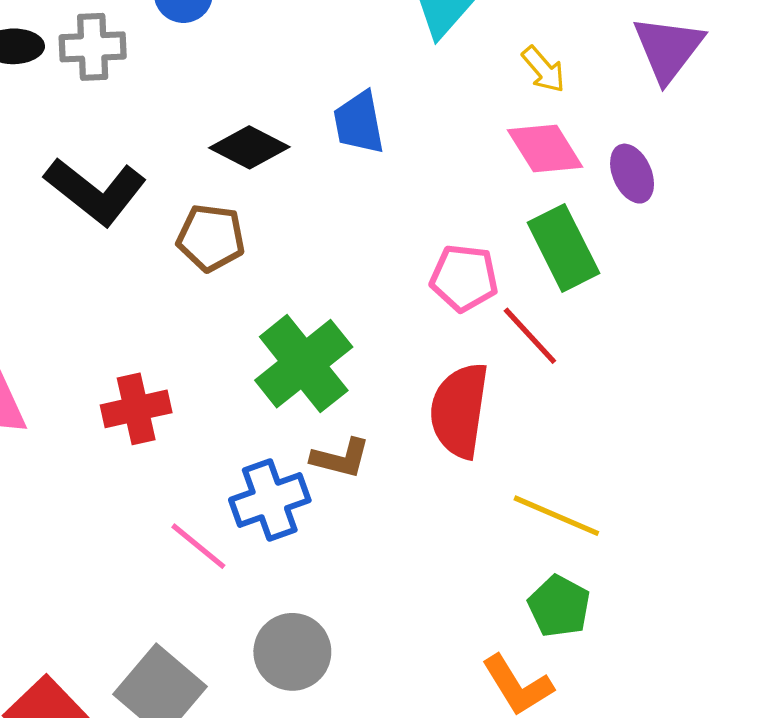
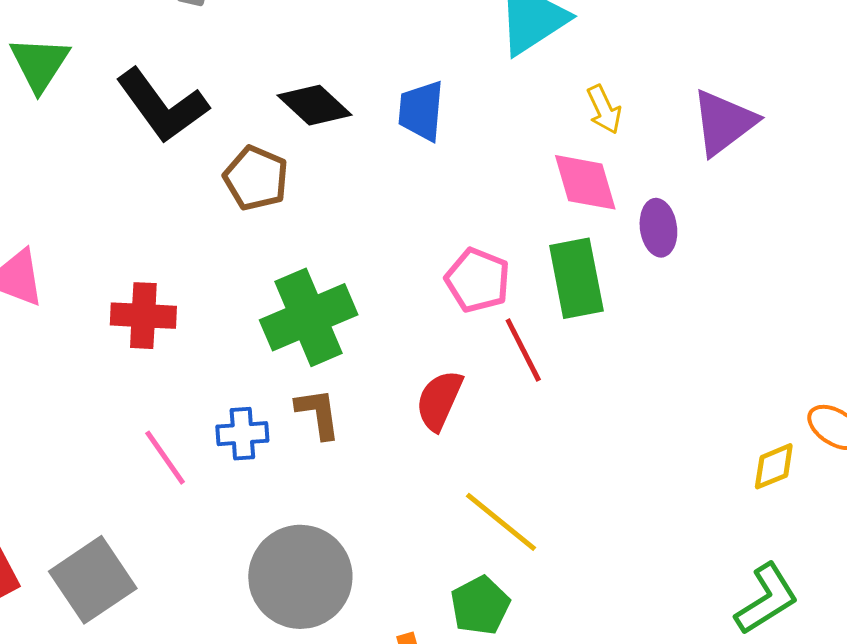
red semicircle: (459, 410) -> (439, 400), size x0.7
brown L-shape: (341, 458) -> (318, 413), turned -128
blue cross: (270, 500) -> (242, 434), size x0.7
gray circle: (292, 652) -> (300, 577), moved, size x1.4

